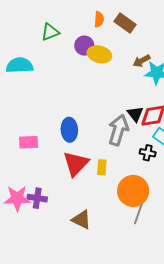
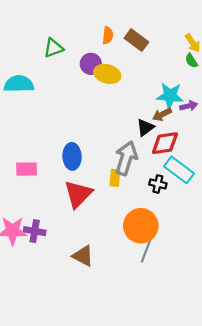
brown arrow: (142, 61) -> (162, 114), moved
black triangle: (135, 114) -> (145, 127), moved, turned 30
yellow rectangle: (102, 167) -> (115, 178), moved

